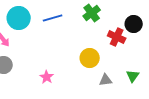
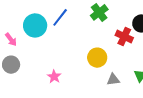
cyan circle: (19, 18) -> (35, 25), moved
blue line: (53, 18) -> (60, 17), turned -36

